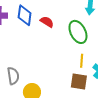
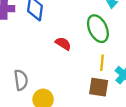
red semicircle: (47, 22) -> (63, 44), moved

